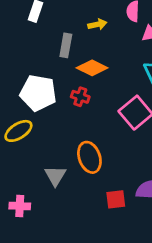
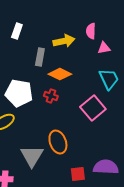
yellow arrow: (97, 24) -> (64, 41), size x1.5
gray triangle: (55, 176) -> (32, 156), size x1.4

